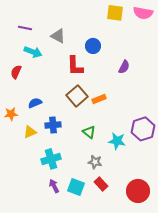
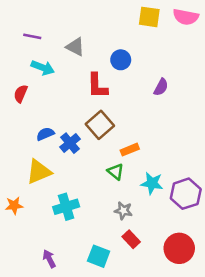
orange rectangle: (99, 99) -> (130, 150), moved
orange star: (11, 114) -> (14, 205), moved
blue cross: (53, 125) -> (70, 143), moved, turned -35
purple hexagon: (143, 129) -> (186, 194), moved
yellow triangle: (30, 132) -> (39, 172), size x1.5
purple arrow: (54, 186) -> (49, 259), moved
cyan square: (76, 187) -> (99, 256), moved

